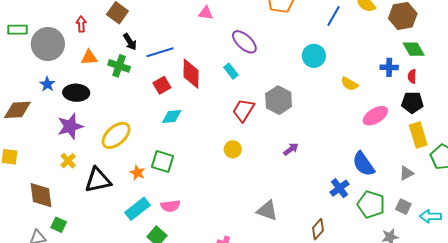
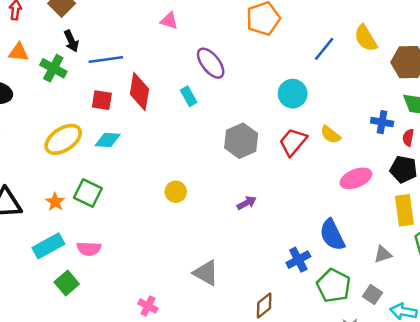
red square: (162, 85) -> (102, 100), turned 30
red trapezoid: (243, 110) -> (293, 142), moved
yellow ellipse: (116, 135) -> (63, 139), moved

